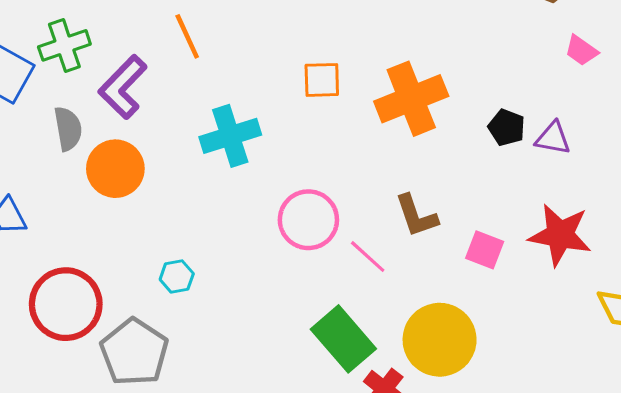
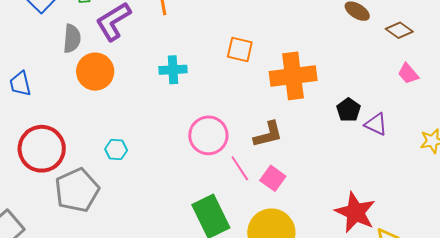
cyan cross: (230, 136) -> (173, 70), size x0.7
brown L-shape: (416, 216) -> (268, 134), moved, turned -100
red star: (560, 235) -> (355, 212), moved
pink square: (485, 250) -> (273, 178), moved

